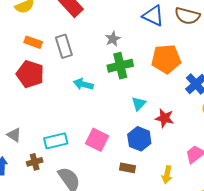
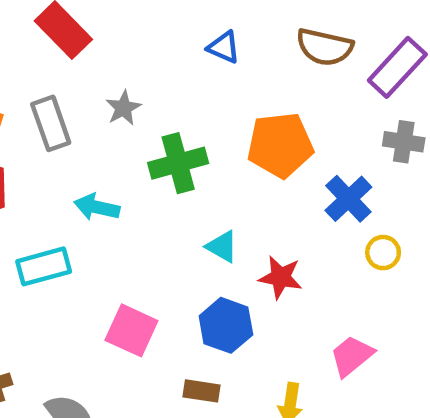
blue triangle: (153, 16) -> (224, 47), moved, size x0.7
gray star: (113, 39) -> (123, 108), moved
cyan triangle: (139, 104) -> (222, 247), turned -42
cyan rectangle: (56, 141) -> (44, 266), moved

